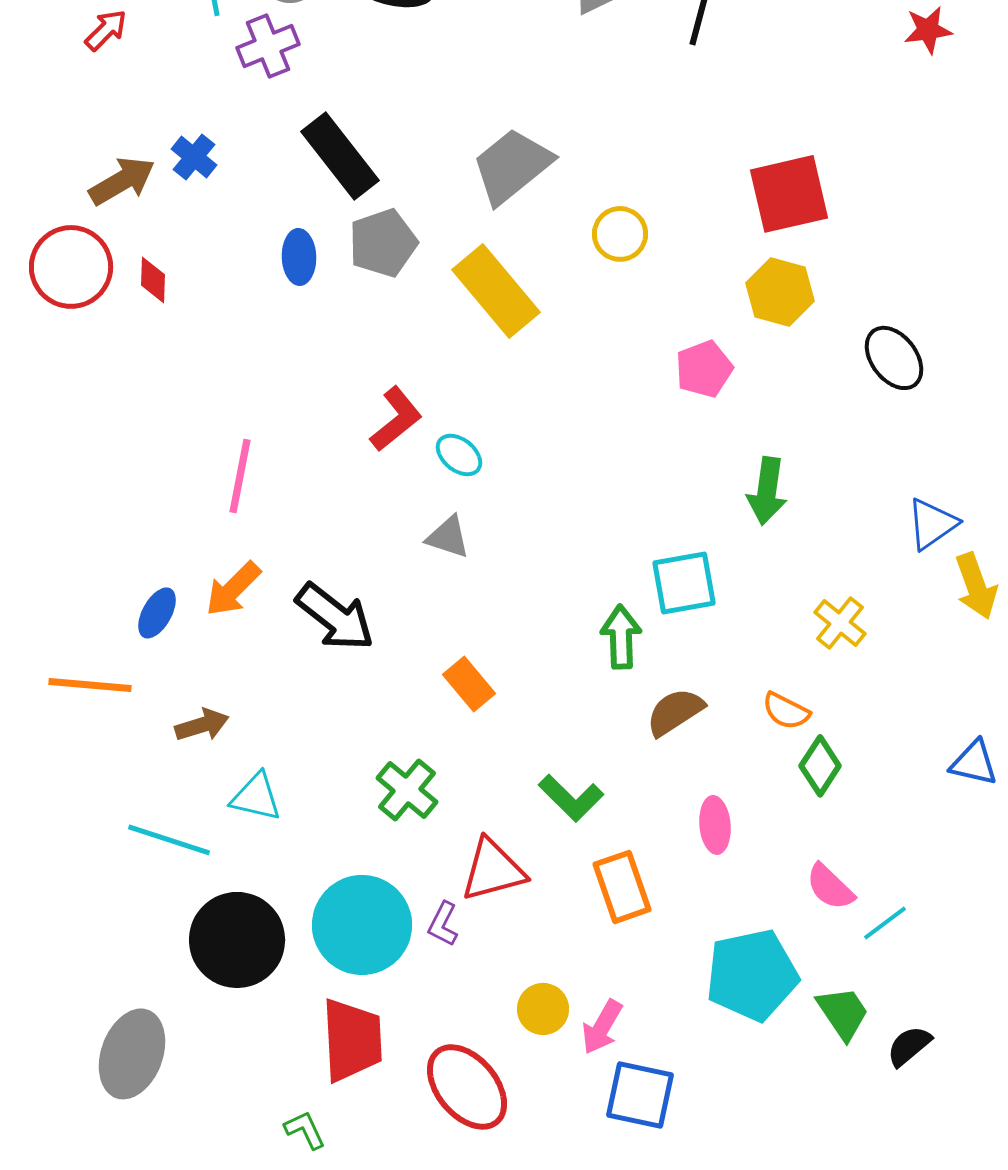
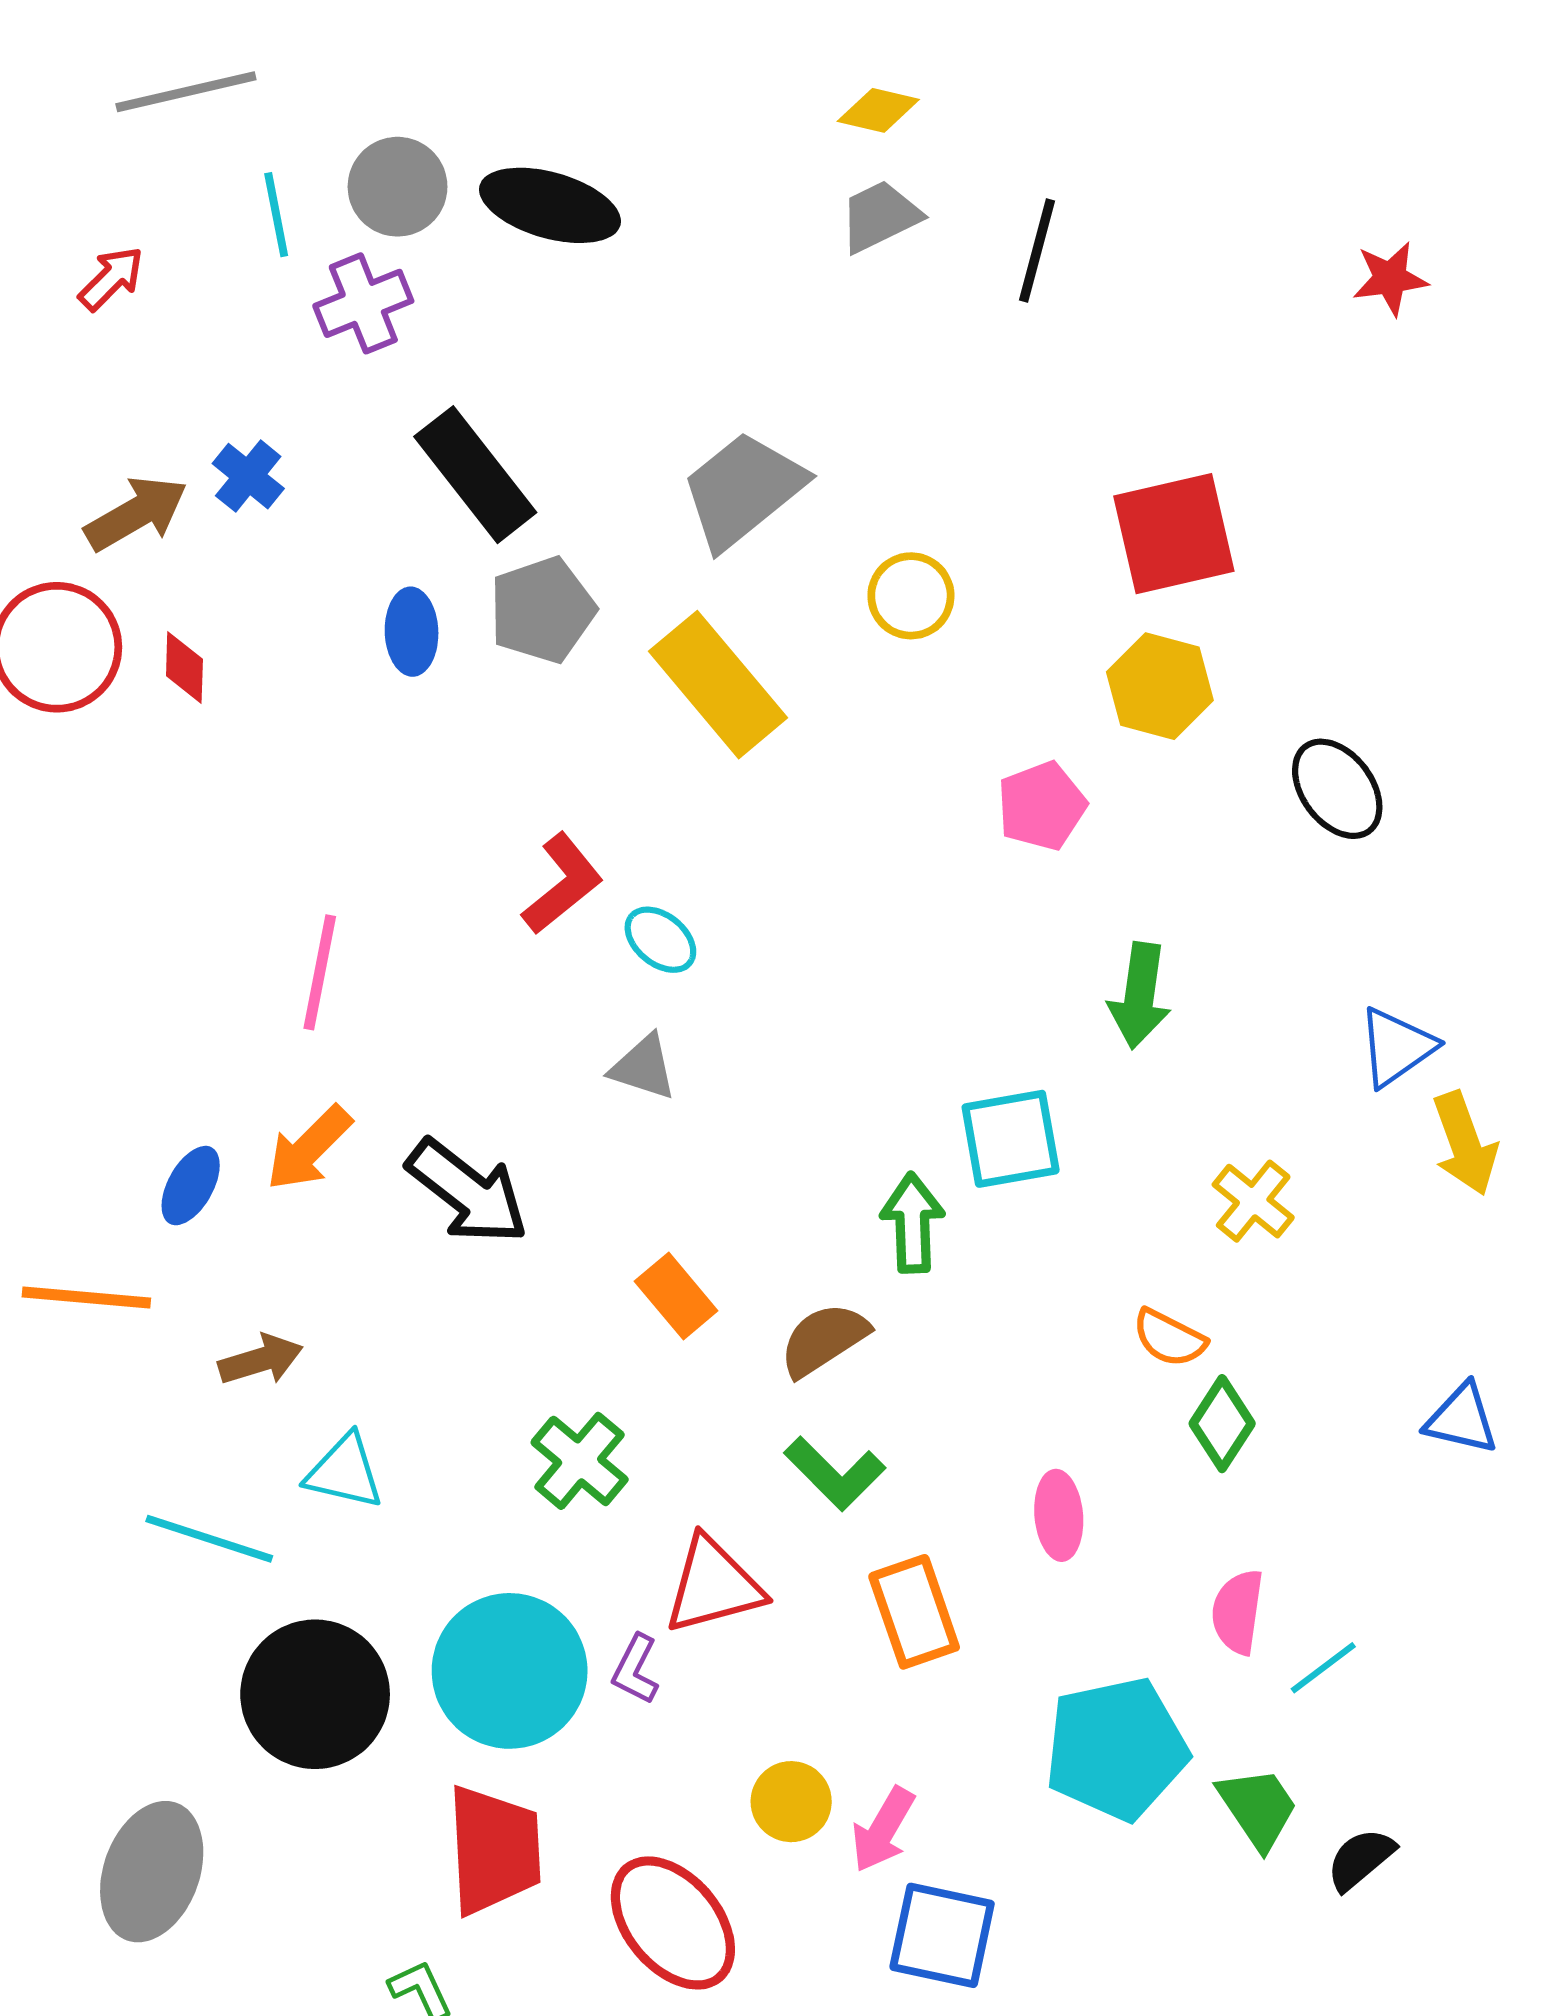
brown semicircle: (675, 712) -> (824, 1340), moved
pink semicircle: (830, 887) -> (1238, 1612), turned 54

